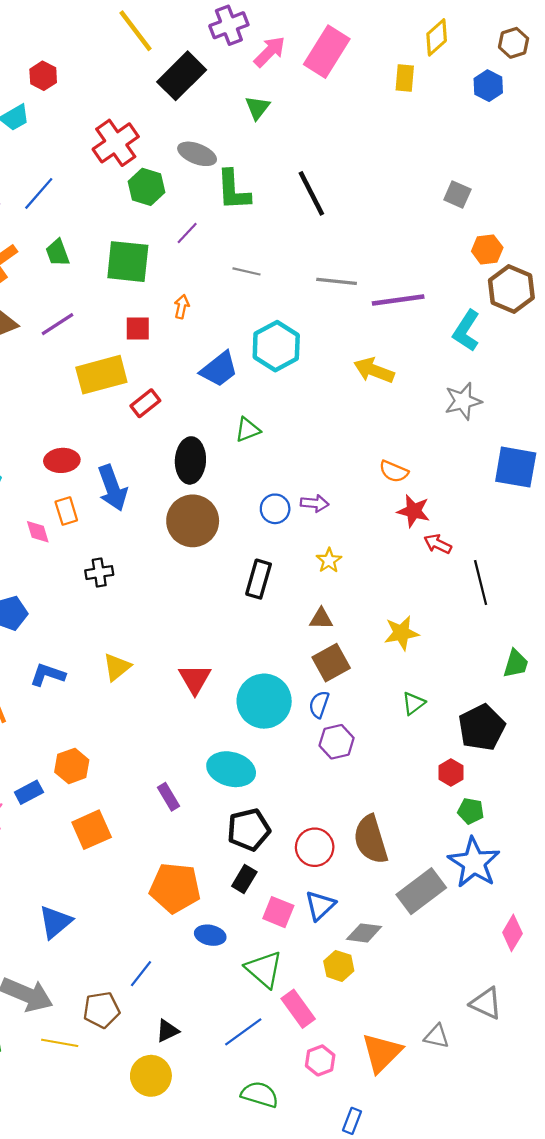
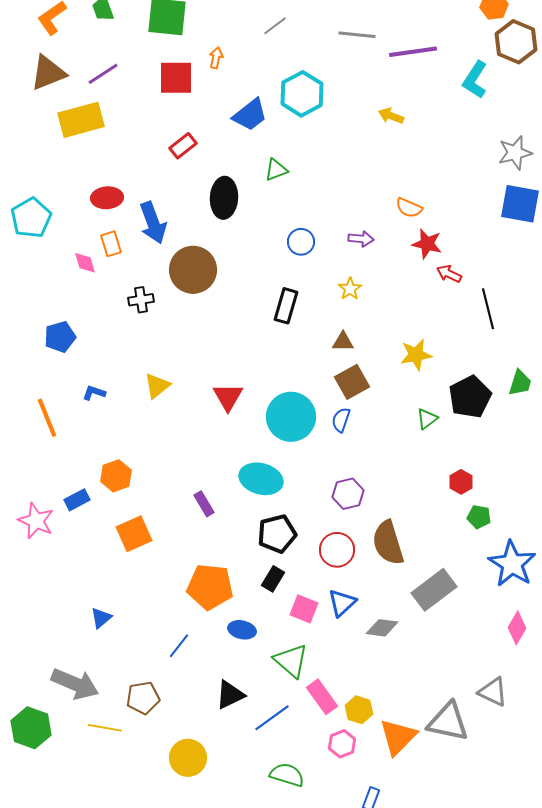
gray line: (246, 271) -> (275, 26), turned -50
red square: (138, 329) -> (176, 78), size x1.5
yellow arrow: (374, 370) -> (391, 116), size x0.7
yellow rectangle: (101, 375) -> (81, 120), moved
gray star: (463, 401) -> (515, 153), moved
purple arrow: (315, 503) -> (361, 239), moved
brown circle: (193, 521) -> (193, 270), moved
blue L-shape: (48, 675) -> (94, 393), size x0.7
black pentagon: (482, 727) -> (470, 397), moved
purple hexagon: (337, 742) -> (348, 494), moved
blue star: (474, 863) -> (512, 564), moved
blue triangle: (55, 922) -> (101, 618), size x0.7
yellow hexagon: (339, 966) -> (359, 710), moved
blue line: (141, 974) -> (179, 646), moved
black triangle: (167, 1031) -> (230, 695), moved, size x1.4
gray triangle: (437, 1036) -> (448, 722), size x1.8

